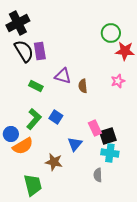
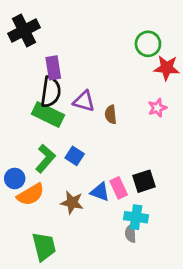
black semicircle: (24, 51) -> (51, 92), moved, turned 40
green rectangle: (36, 86) -> (48, 115), size x1.6
pink rectangle: (95, 128) -> (119, 188), moved
blue triangle: (75, 144) -> (100, 192), turned -49
cyan cross: (110, 153) -> (136, 217), moved
brown star: (54, 162) -> (72, 202), moved

